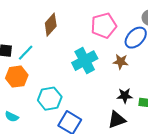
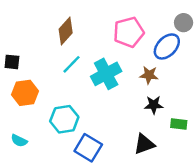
cyan line: (26, 53) -> (71, 64), moved
black star: (125, 96) -> (154, 105), moved

